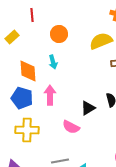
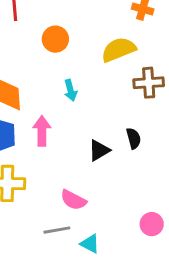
cyan arrow: (53, 62) -> (70, 90), moved
pink semicircle: (71, 127) -> (73, 200), moved

